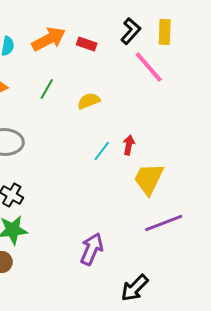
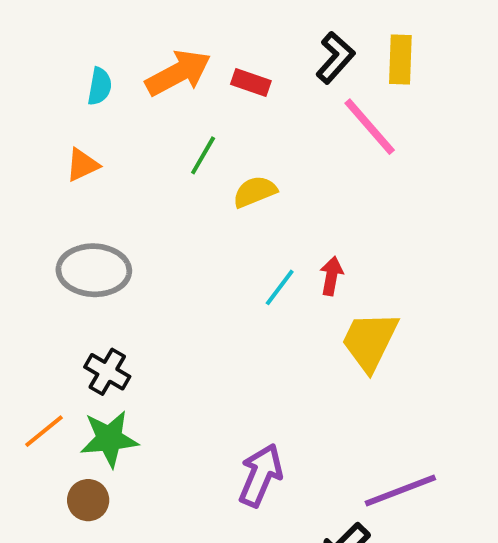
green line: (47, 89) -> (203, 155), moved
purple line: (164, 223) -> (400, 491), moved

